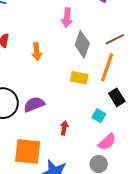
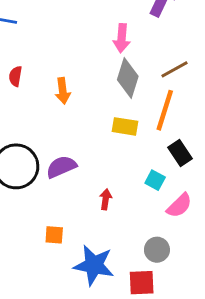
pink arrow: (67, 18) -> (122, 38), moved
pink semicircle: (107, 142) -> (179, 206), moved
orange square: (28, 151) -> (54, 235), size x0.5

